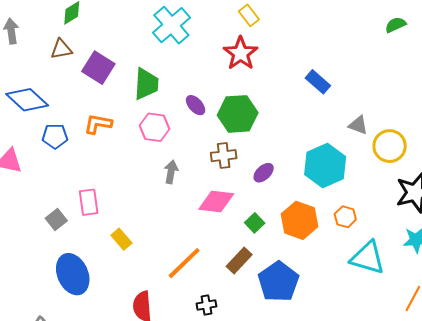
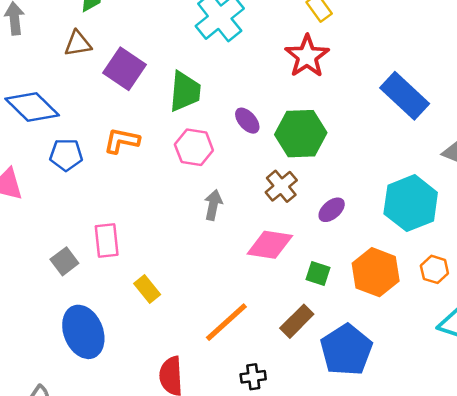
blue rectangle: (318, 82) -> (405, 96), size x1.5
brown cross: (224, 156) -> (281, 186), turned -35
green square: (255, 223) -> (318, 274), turned -30

